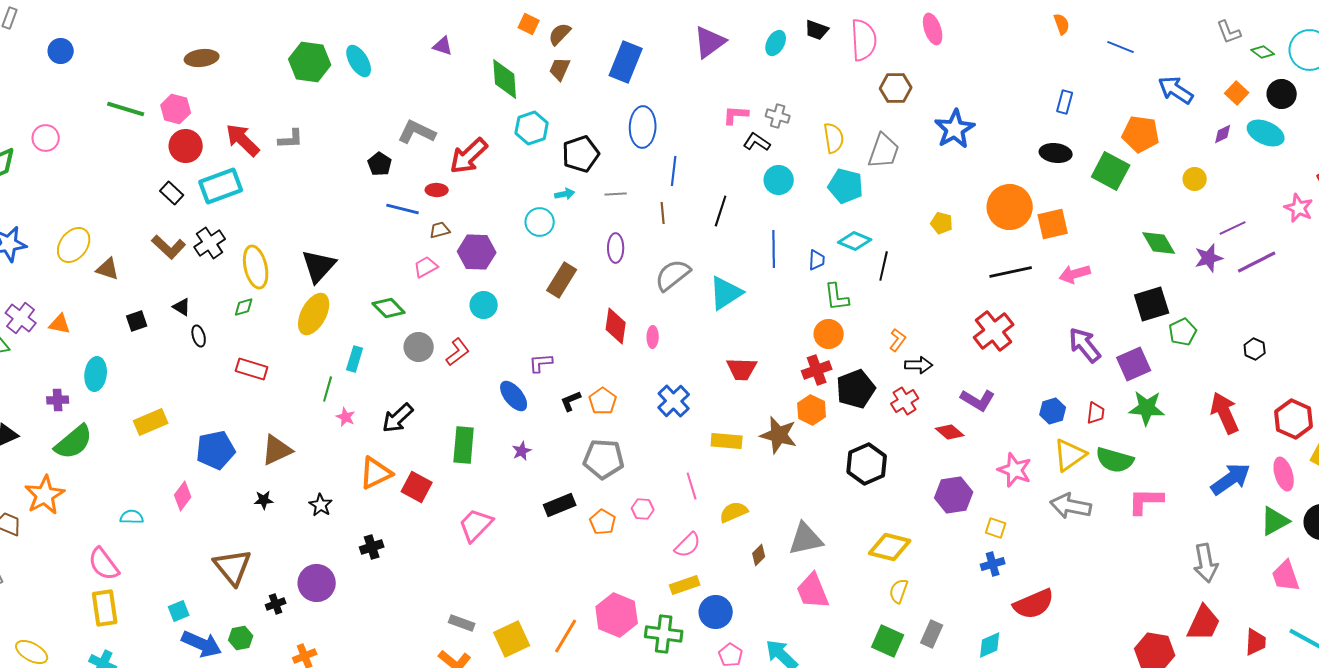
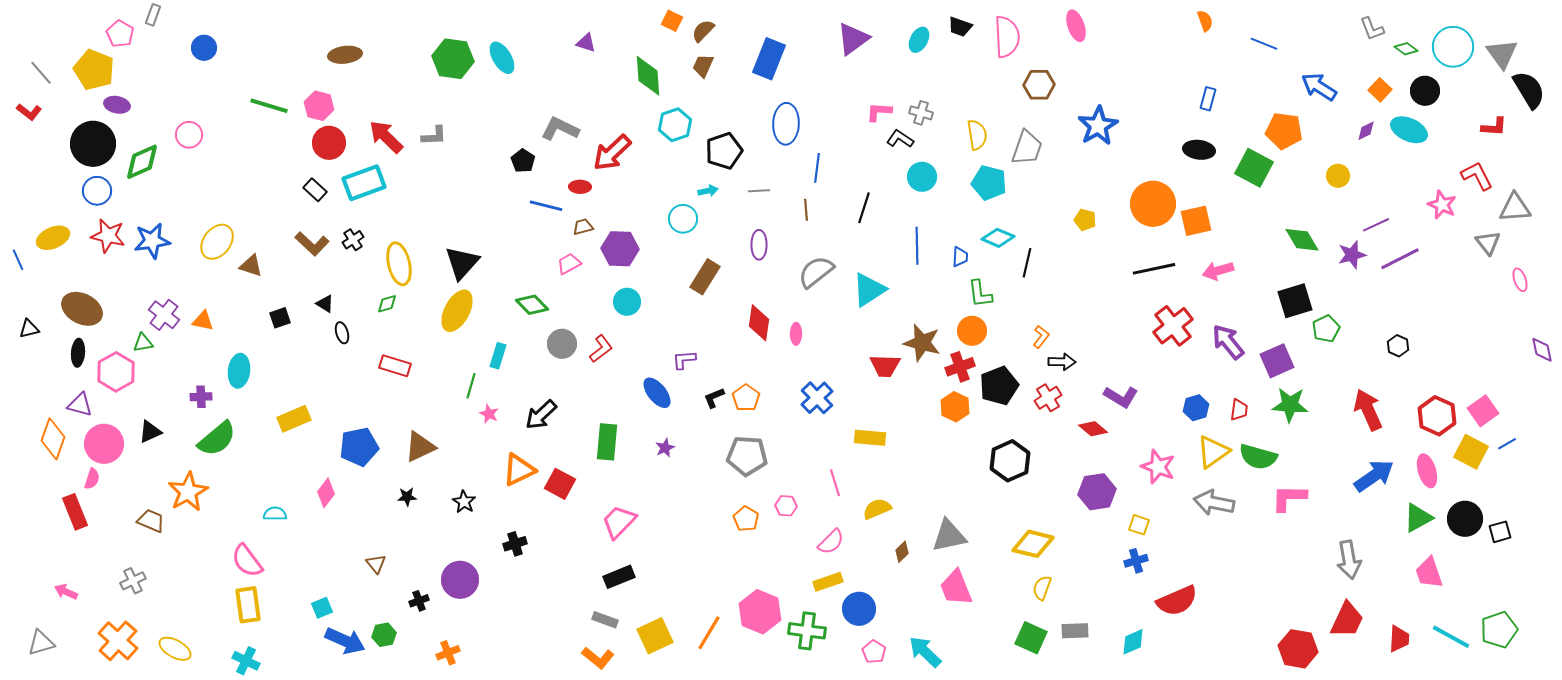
black cross: (210, 243) -> (353, 240), size x0.7
red cross: (994, 331) -> (1173, 326), moved
brown star: (779, 435) -> (922, 343), moved
black rectangle: (560, 505) -> (619, 577), moved
brown triangle: (233, 567) -> (376, 564), size x0.5
gray rectangle: (932, 634) -> (1075, 631), turned 64

